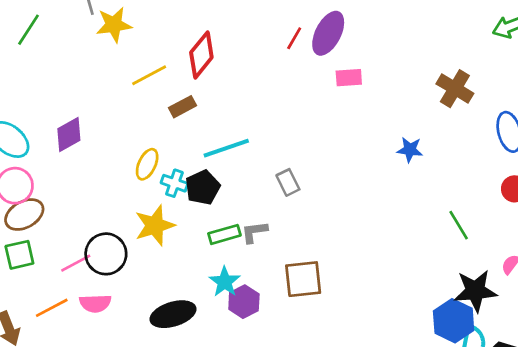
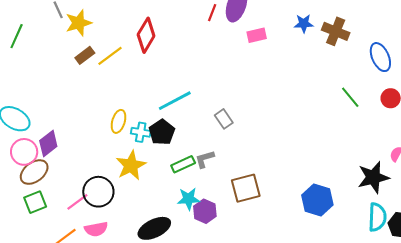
brown rectangle: (183, 107) -> (85, 55), moved
purple diamond: (69, 134) -> (48, 143), moved
blue star: (410, 150) -> (304, 24), moved
green line: (459, 225) -> (350, 97), moved
cyan star: (225, 282) -> (189, 199), turned -30
blue hexagon: (454, 321) -> (317, 200), moved

